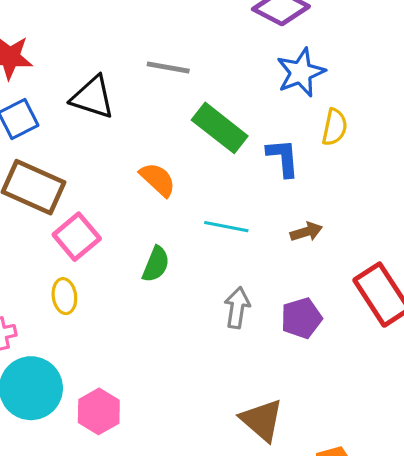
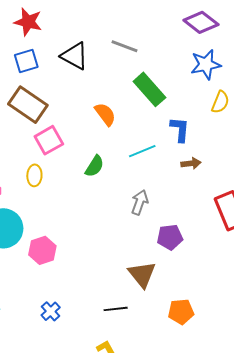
blue L-shape: (283, 158) -> (180, 129), moved
cyan line: (226, 227) -> (142, 151), turned -44
purple pentagon: (301, 318) -> (170, 237), moved

